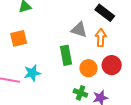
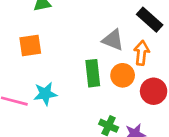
orange circle: (88, 68) -> (123, 75), moved

